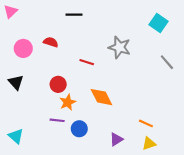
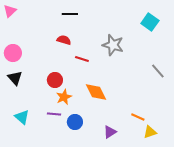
red semicircle: (51, 42) -> (64, 40), moved
pink circle: (23, 48) -> (13, 53), moved
gray line: (167, 62) -> (158, 71), moved
cyan triangle: (16, 136) -> (22, 117), moved
yellow triangle: (149, 144) -> (150, 132), moved

